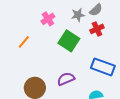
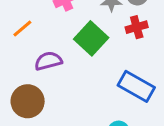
purple semicircle: (66, 79) -> (48, 61), moved

